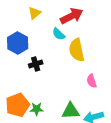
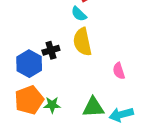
blue hexagon: (18, 43) -> (29, 64), moved
yellow semicircle: (77, 50) -> (82, 42), moved

